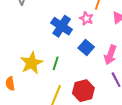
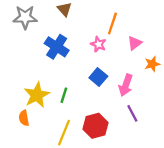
blue cross: (62, 26) -> (57, 47), moved
orange semicircle: (10, 84) -> (24, 118), moved

